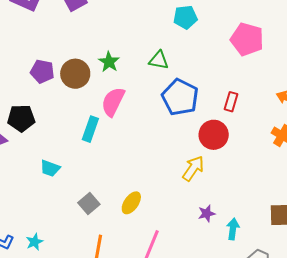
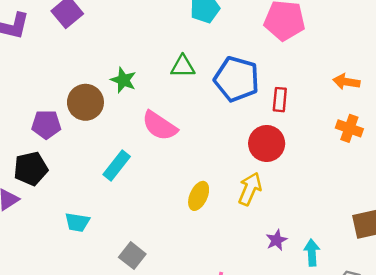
purple pentagon: (42, 71) -> (46, 125), moved
blue pentagon: (180, 97) -> (237, 79), moved
pink semicircle: (113, 102) -> (160, 126), moved, turned -72
cyan rectangle: (90, 129) -> (117, 166), turned 30
yellow ellipse: (131, 203) -> (199, 196), moved

